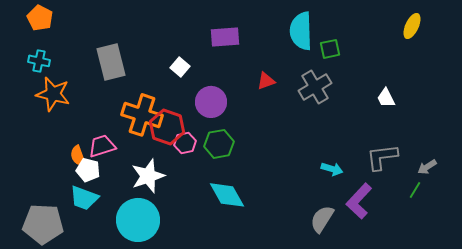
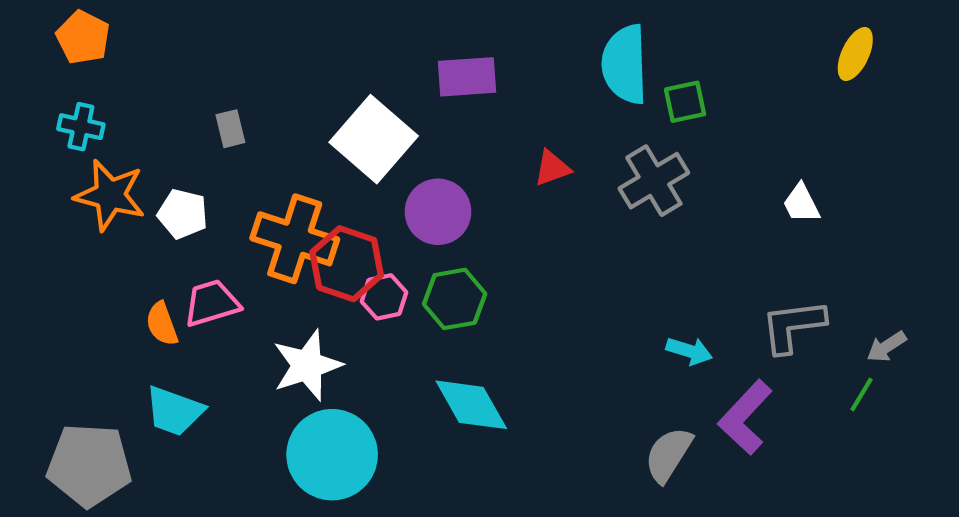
gray rectangle: (111, 62) -> (230, 129), size x0.5
white square: (180, 67) -> (374, 139), size x2.0
white pentagon: (88, 170) -> (183, 214), moved
cyan circle: (138, 220) -> (332, 455), moved

